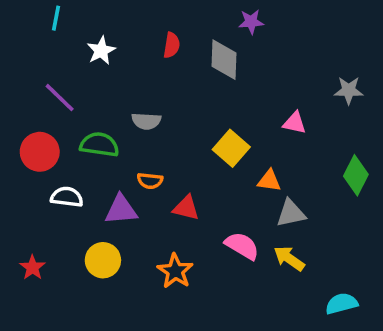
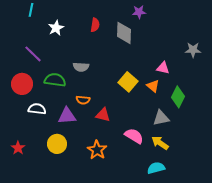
green diamond: (356, 175) -> (178, 97), moved
orange triangle: (269, 181) -> (153, 86), moved, turned 32
cyan semicircle: (341, 304) -> (156, 168), moved

